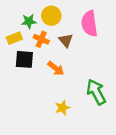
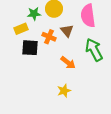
orange cross: (41, 39) -> (49, 37), moved
orange arrow: (56, 68) -> (68, 63), moved
green arrow: (96, 92) -> (94, 50), moved

